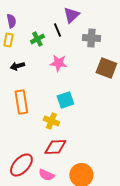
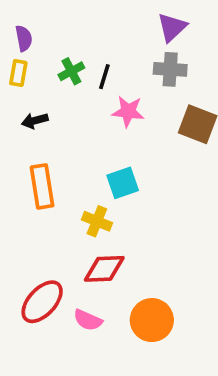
purple triangle: (71, 15) -> (172, 27), moved
black line: (57, 30) -> (104, 77), moved, turned 40
pink star: (58, 63) -> (128, 111), moved

